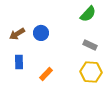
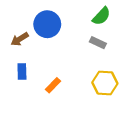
blue circle: (41, 33) -> (47, 24), moved, size x1.5
gray rectangle: (90, 45) -> (98, 43), moved

